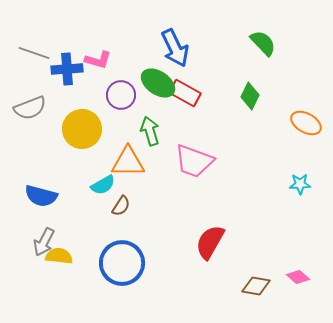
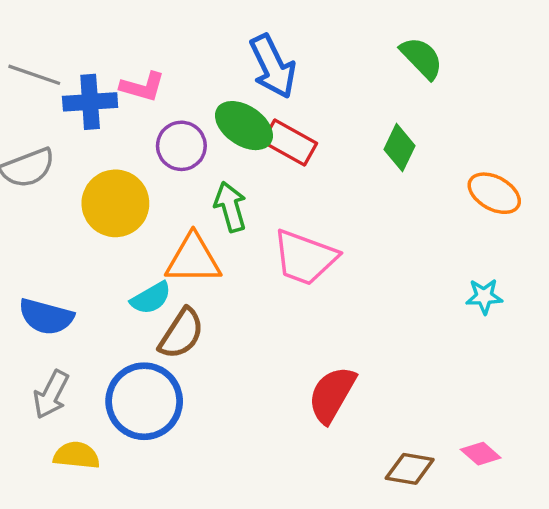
brown semicircle: (121, 206) -> (181, 334), size x1.5
yellow semicircle: (59, 256) -> (77, 455), moved
blue circle: (122, 263) -> (144, 401), moved

